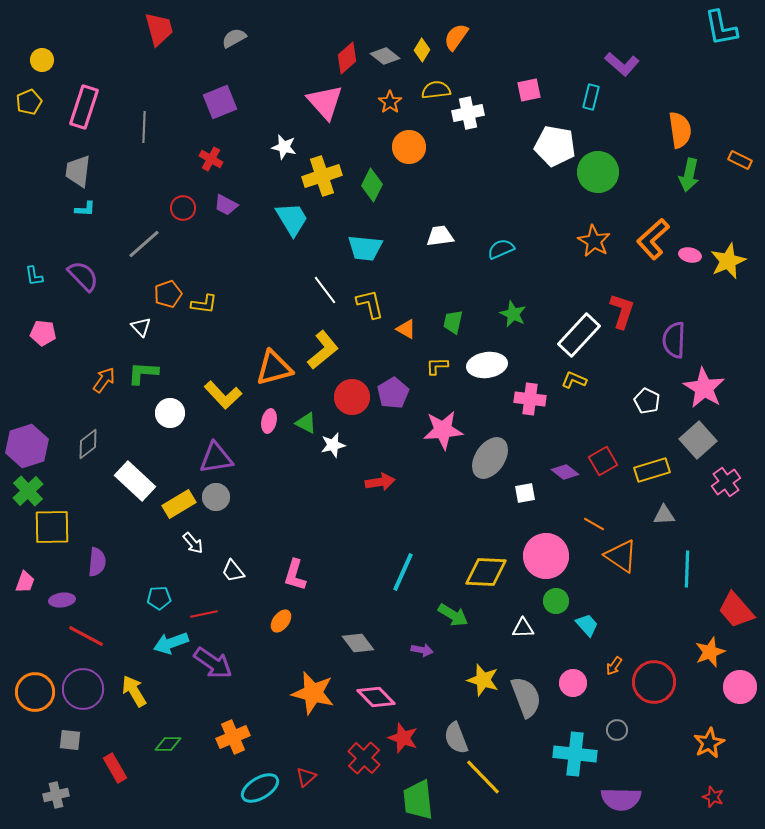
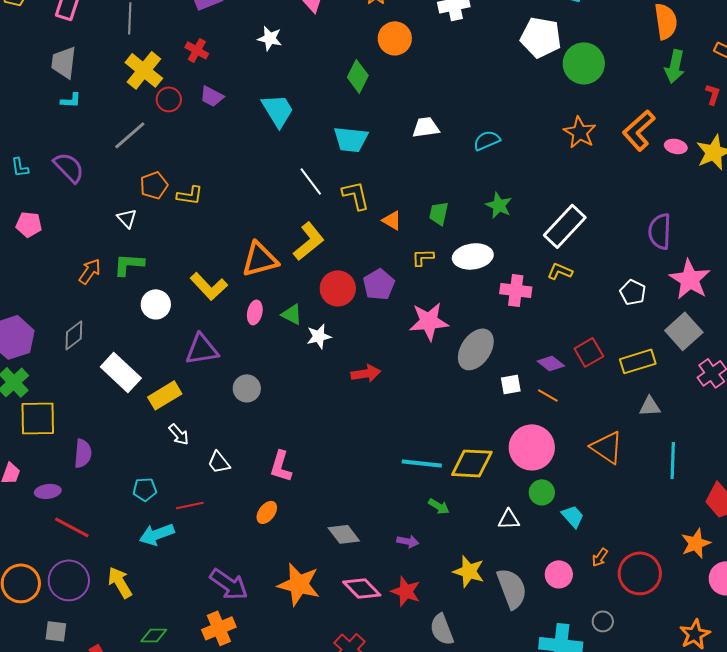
yellow cross: (322, 176) -> (144, 70), moved, turned -33
red L-shape: (622, 311) -> (713, 94), moved, size x0.6
gray circle: (216, 497) -> (247, 388), moved
orange line: (594, 524) -> (548, 395), moved
cyan line: (403, 572) -> (422, 463), moved, turned 72
green arrow: (453, 615) -> (439, 506), size x0.7
purple arrow: (213, 663) -> (229, 584), moved
red star: (403, 738) -> (406, 591), moved

